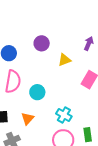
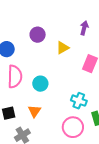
cyan cross: (64, 115) -> (79, 101), moved

